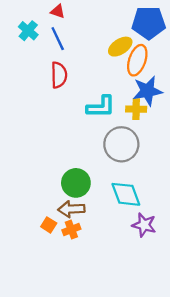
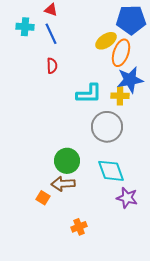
cyan cross: (28, 31) -> (25, 27), turned -36
red semicircle: (59, 75) -> (52, 66), size x0.7
orange cross: (71, 229) -> (79, 227), moved

